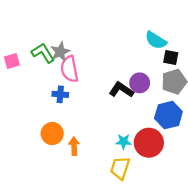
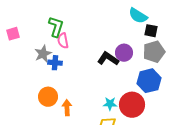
gray star: (60, 52) -> (43, 54), moved
green L-shape: (43, 53) -> (56, 27), moved, turned 50
pink semicircle: (69, 69) -> (63, 41), size x0.7

